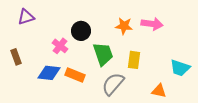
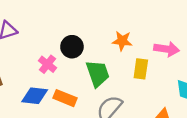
pink arrow: (152, 24) -> (167, 49), moved
yellow rectangle: (134, 60) -> (141, 69), moved

